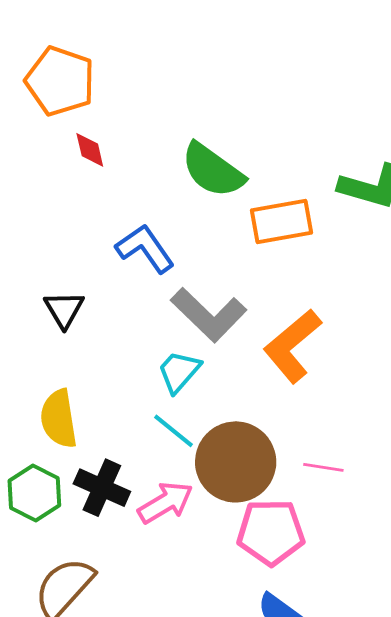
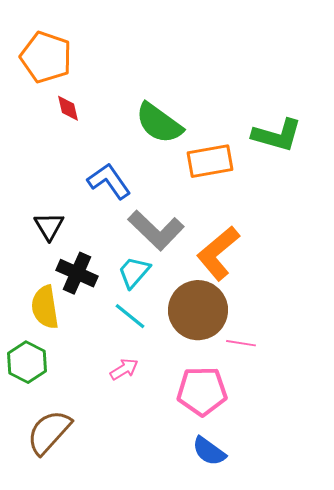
brown circle: (236, 462) -> (198, 310), moved
black cross: (102, 488) -> (77, 273), moved
pink arrow: (165, 503) -> (124, 369), size x0.7

